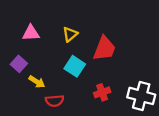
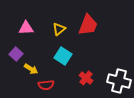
red trapezoid: (104, 49) -> (88, 25), moved
red cross: (102, 92) -> (86, 78), turned -32

